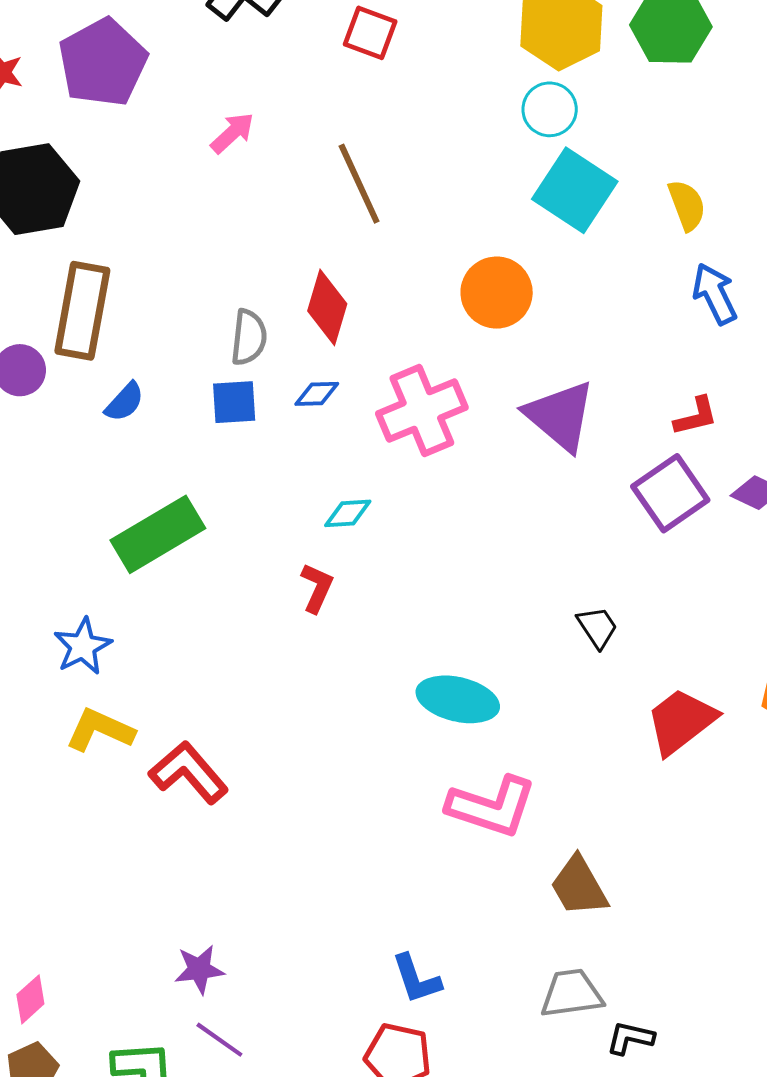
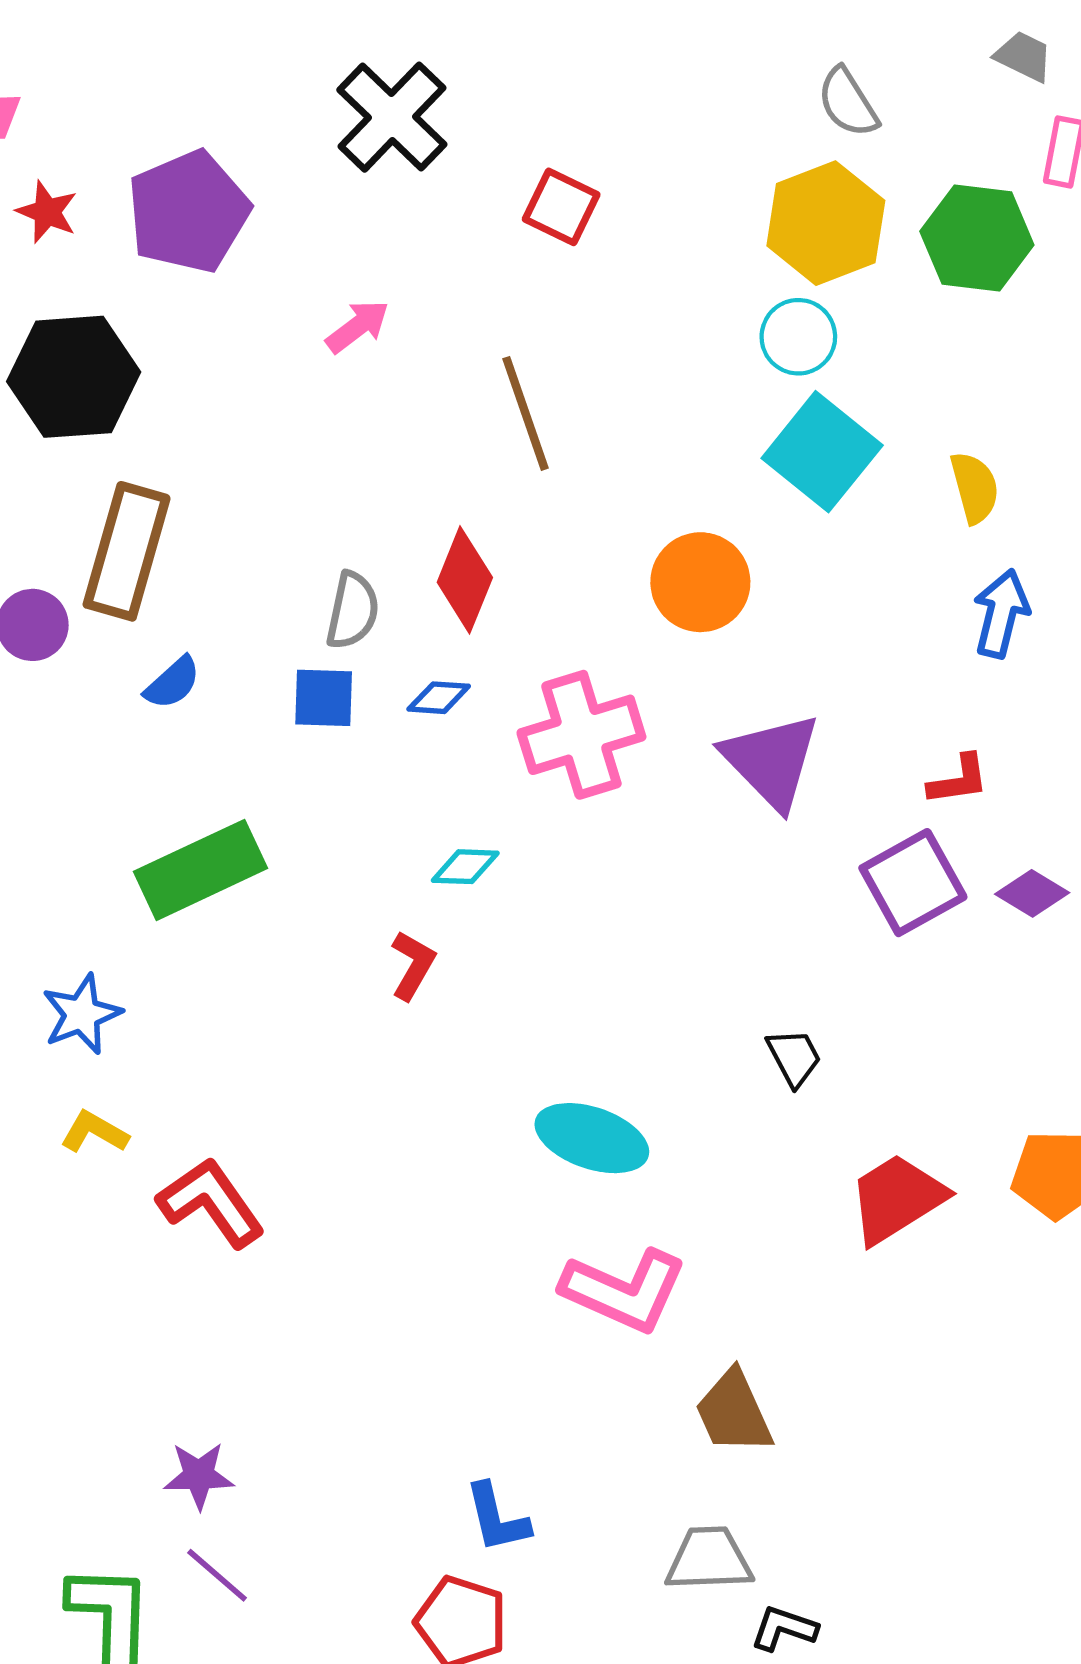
blue arrow: (715, 294) -> (1001, 614), turned 34
yellow L-shape: (100, 730) -> (94, 1132), size x0.7

